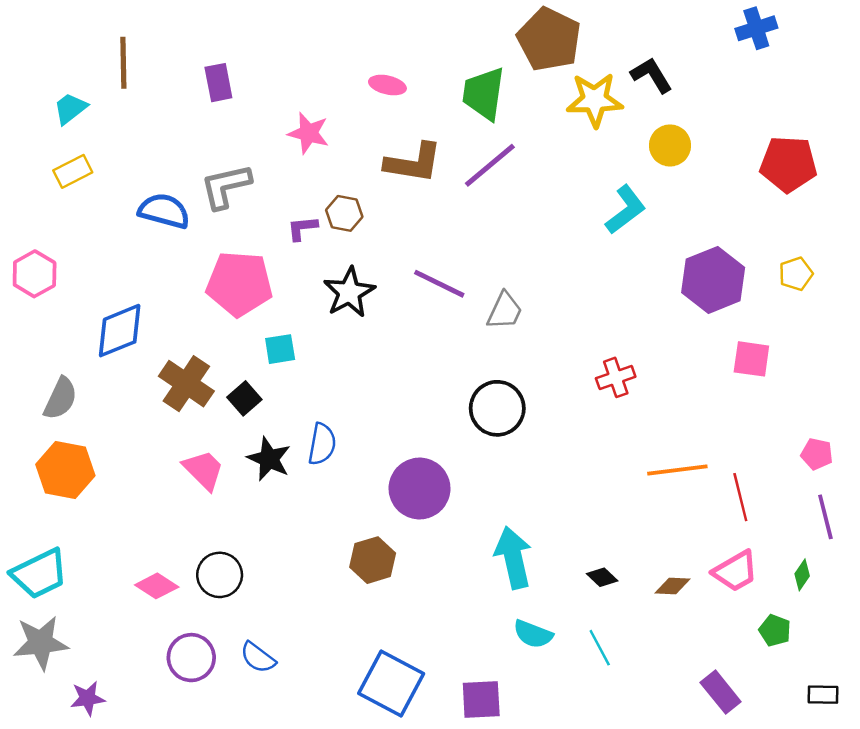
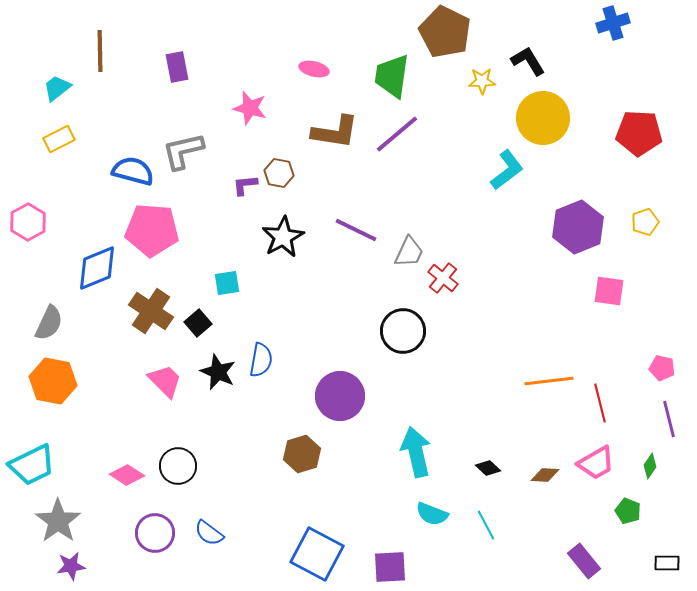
yellow star: (595, 100) -> (482, 81), size x0.6
yellow circle: (670, 145) -> (543, 118), size x1.6
pink pentagon: (239, 284) -> (152, 230), moved
red cross: (616, 377) -> (443, 278), moved, turned -32
gray star: (41, 643) -> (58, 521), moved, turned -30

